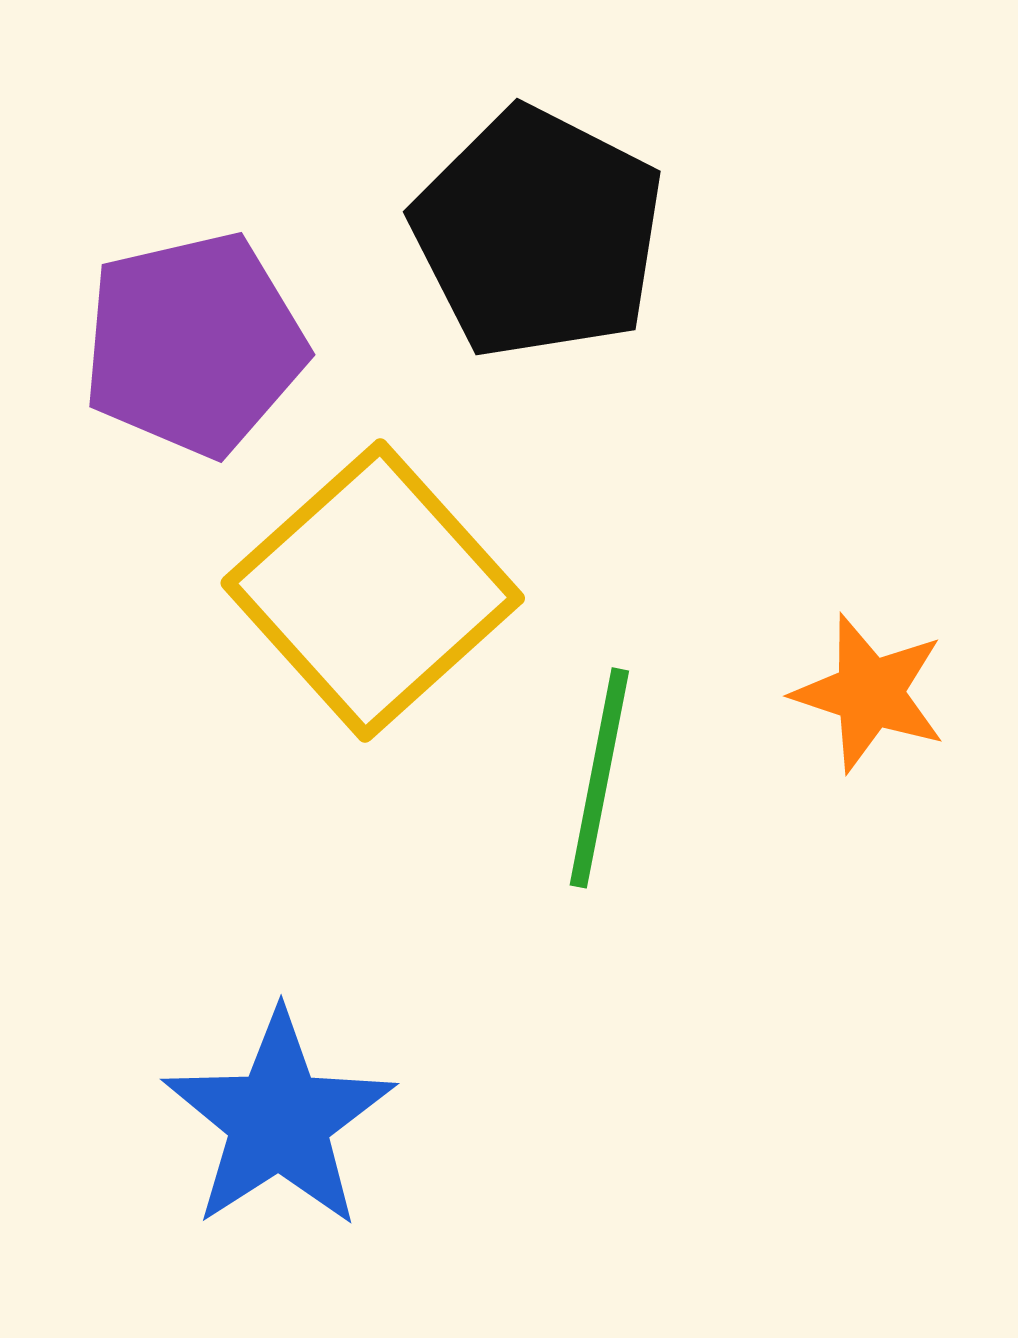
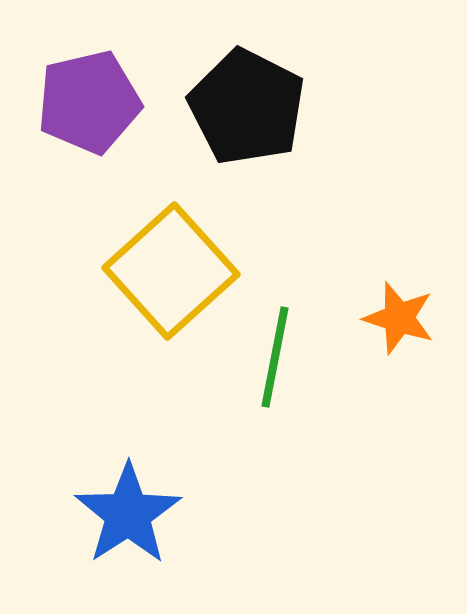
purple pentagon: (194, 344) -> (89, 102), moved

